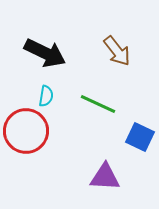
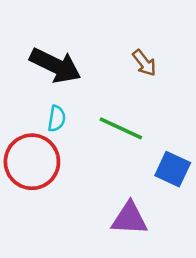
brown arrow: (117, 51) -> (144, 63), size x0.7

